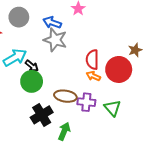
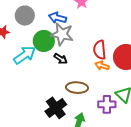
black arrow: (32, 66) -> (61, 59), moved
green circle: (32, 81) -> (44, 41), moved
purple cross: (86, 102) -> (107, 104), moved

